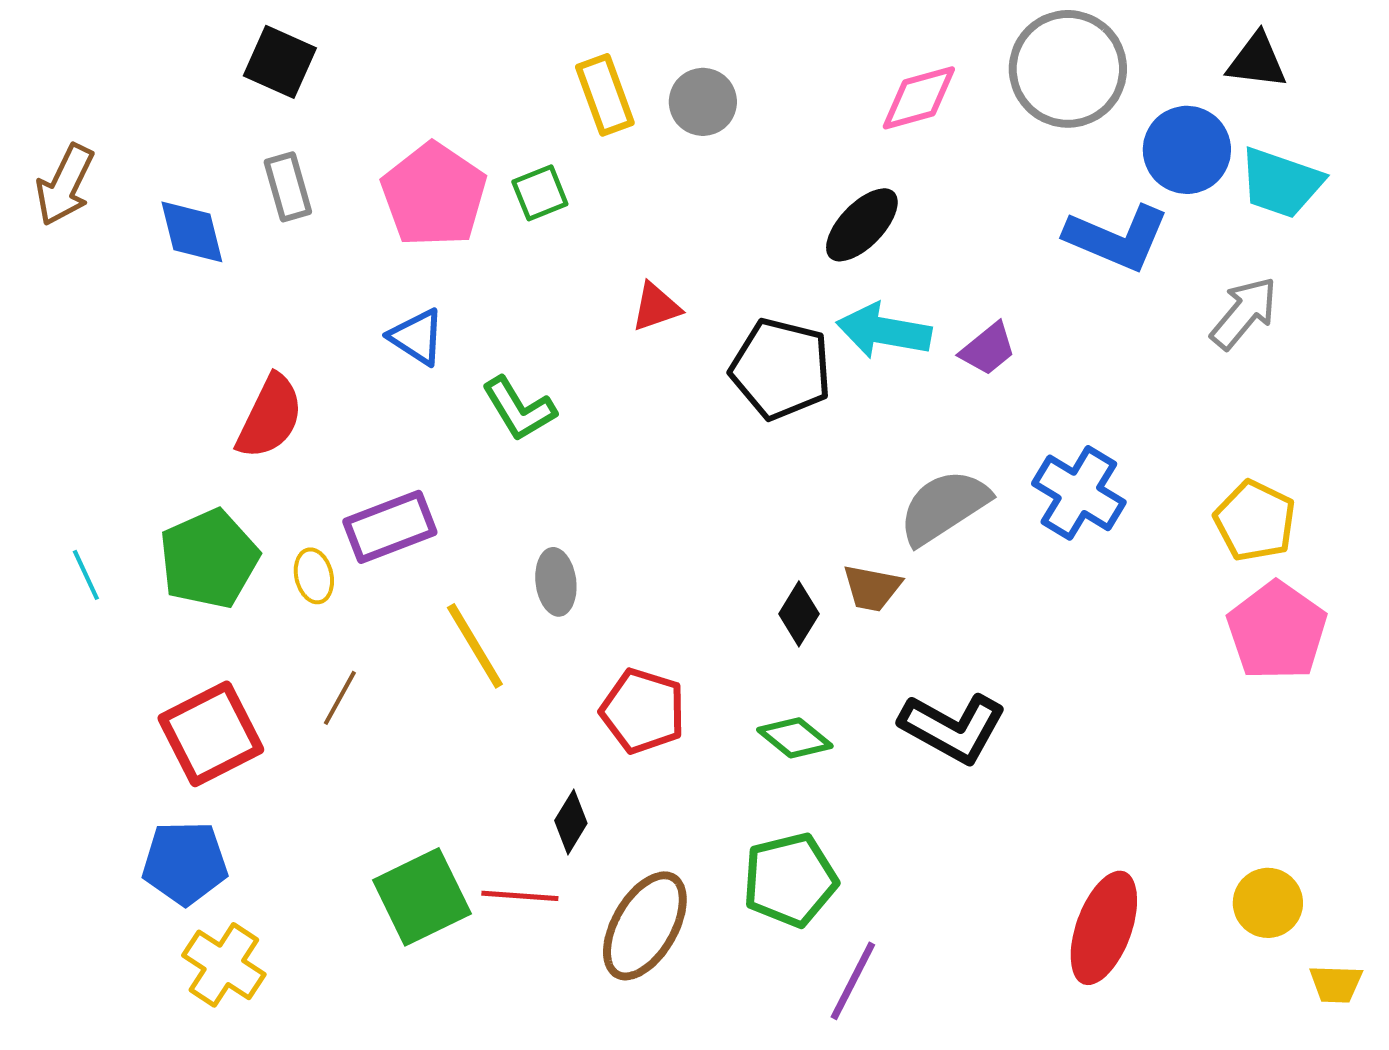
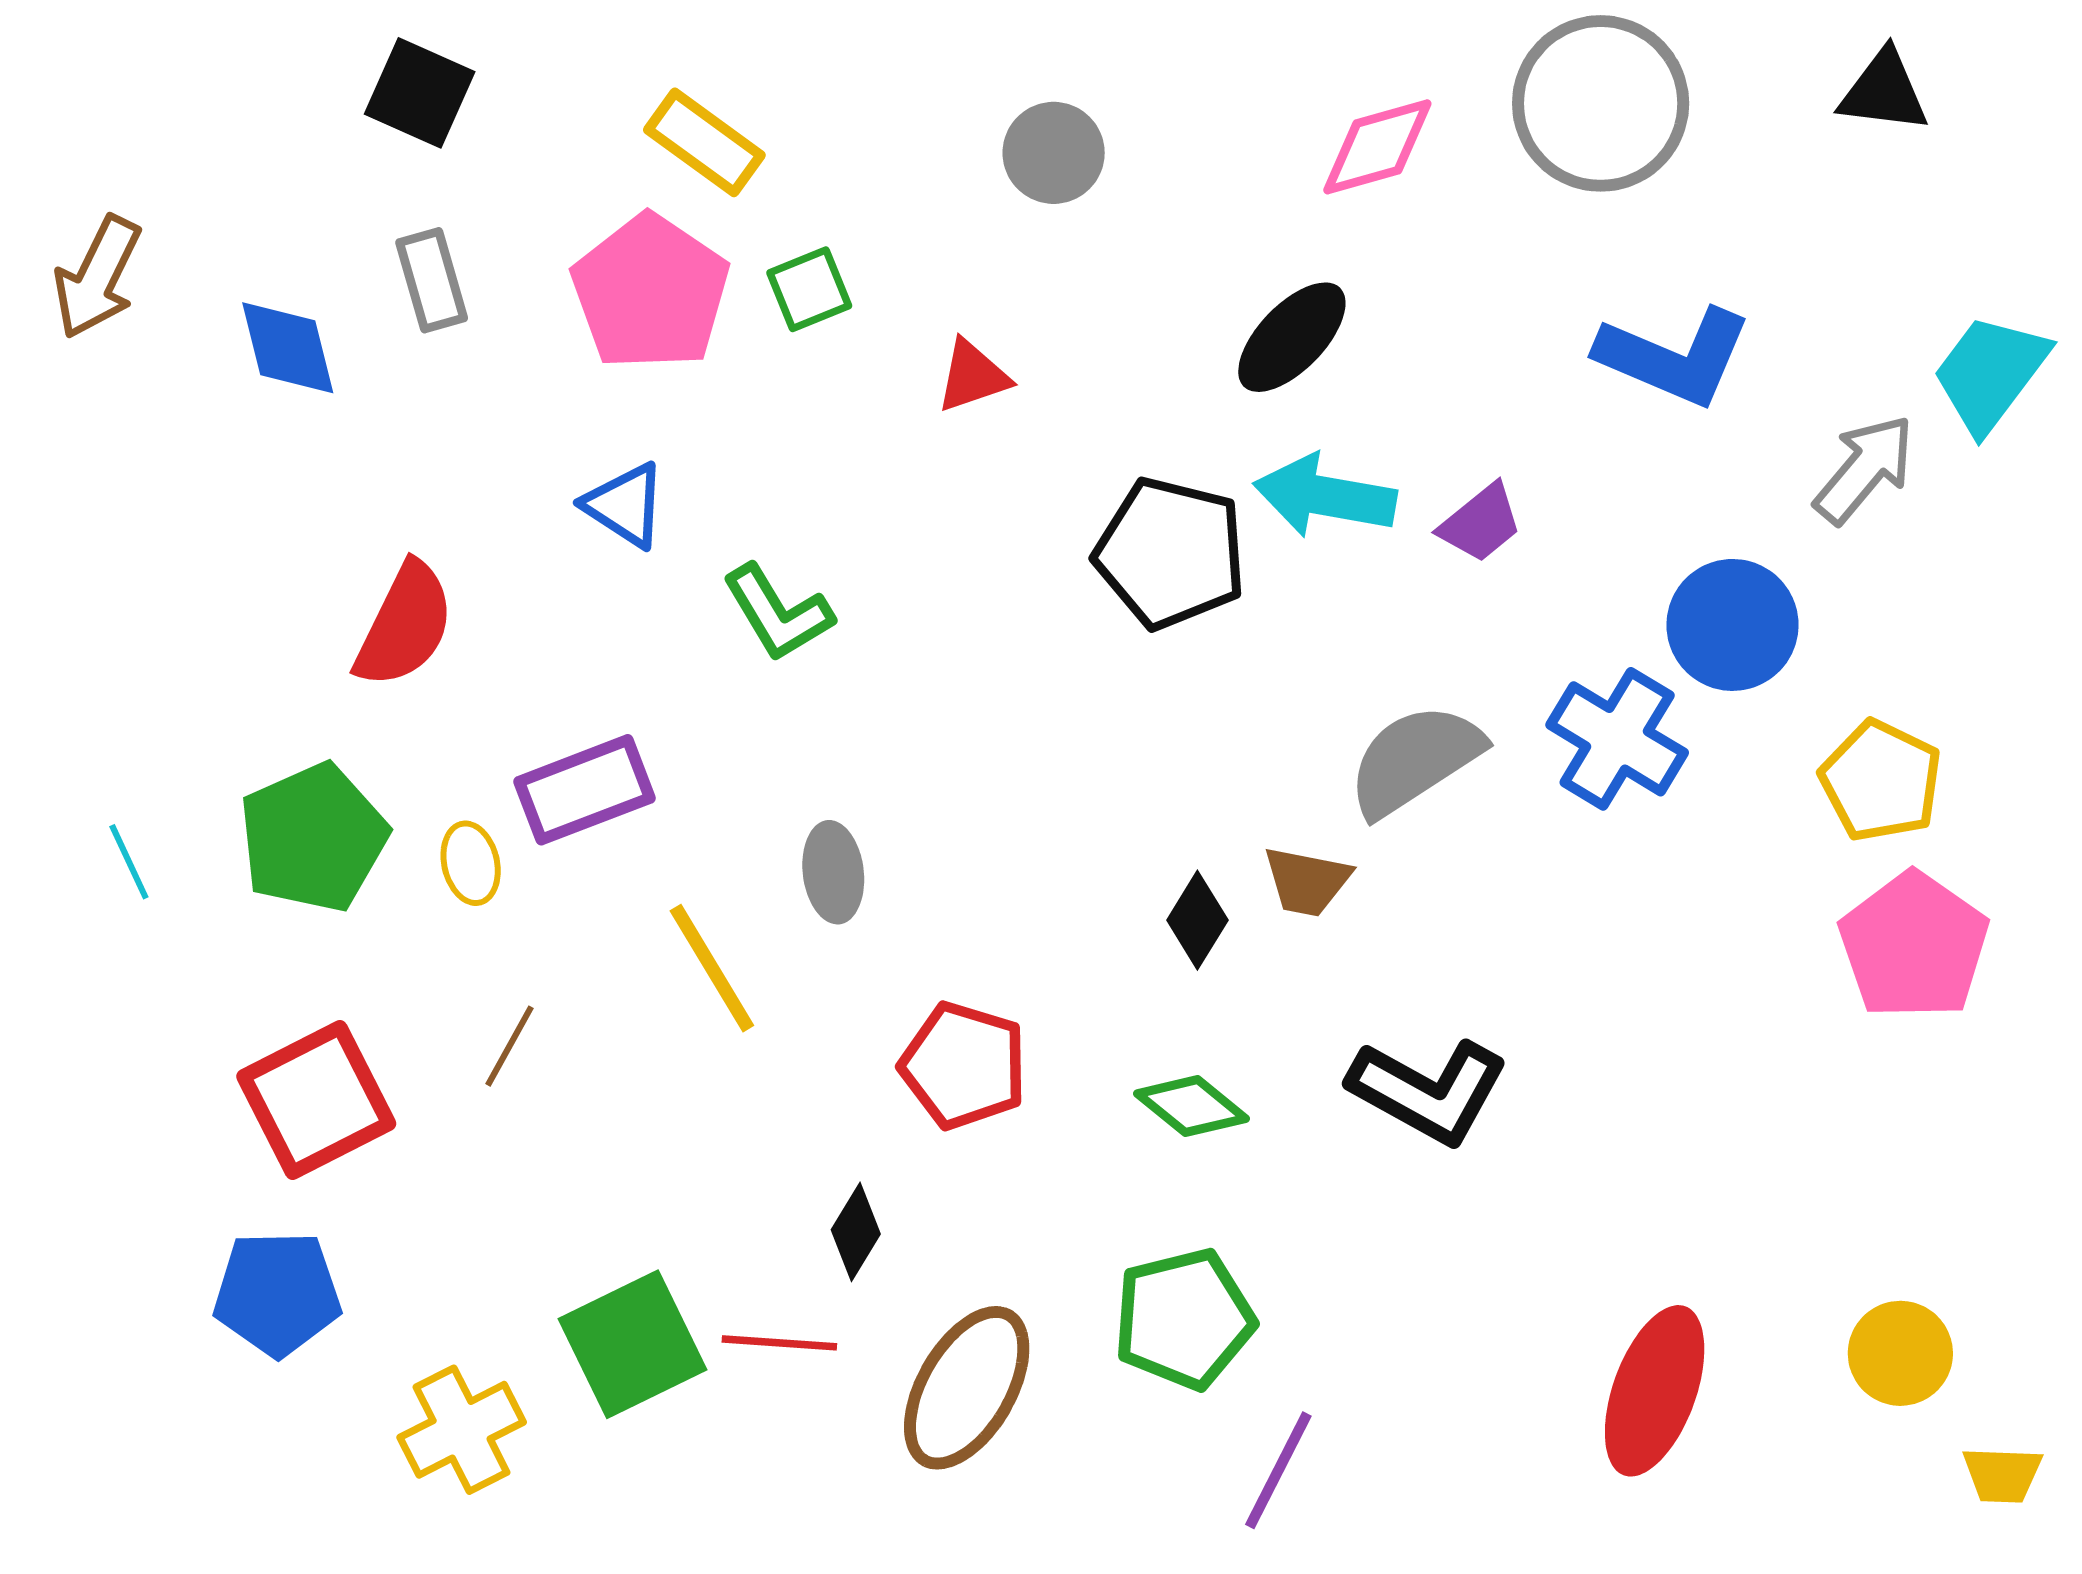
yellow rectangle: (605, 95) -> (704, 142), moved, turned -34
blue circle: (1187, 150) -> (1733, 625), moved
cyan trapezoid: (1281, 183) -> (1990, 373), moved, turned 108
red triangle: (656, 307) -> (973, 376), moved
yellow cross: (224, 965) -> (462, 1430), moved, turned 30

